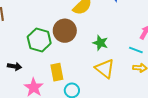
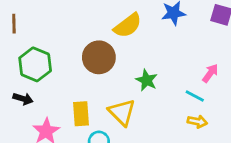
green hexagon: (39, 40) -> (35, 64), moved
yellow triangle: (105, 69) -> (122, 112), moved

